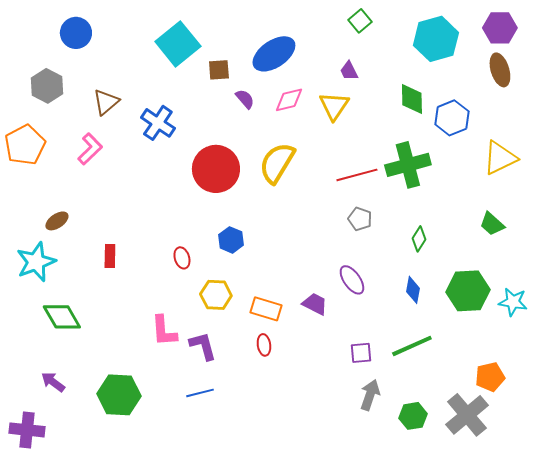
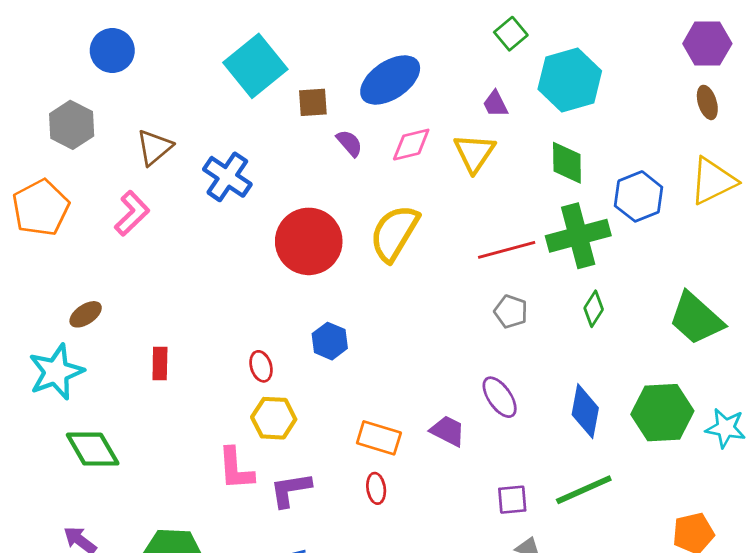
cyan hexagon: (436, 39) -> (570, 80), moved
brown ellipse: (500, 70) -> (707, 102), size x0.7
green diamond: (412, 99) -> (567, 163), moved
blue hexagon: (452, 118) -> (639, 196), moved
yellow triangle: (500, 158) -> (713, 181), moved
green trapezoid: (492, 224) -> (696, 319), size x1.6
green diamond: (419, 239) -> (594, 309), moved
blue diamond: (413, 290) -> (585, 411), size x1.4
yellow hexagon: (216, 295) -> (274, 418), moved
purple L-shape: (203, 346) -> (290, 490), turned -84

